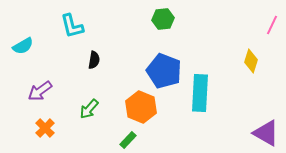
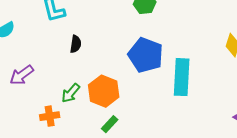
orange hexagon: (141, 107) -> (104, 91), moved
orange cross: (45, 128) -> (50, 116), moved, turned 36

